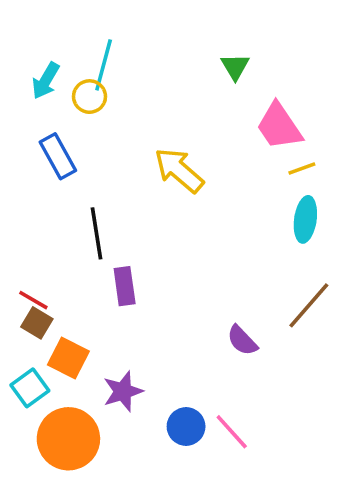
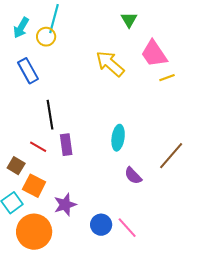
yellow arrow: (179, 170) -> (110, 64), moved
cyan ellipse: (305, 219) -> (118, 138), moved
red line: (33, 300) -> (38, 147), moved

